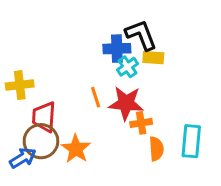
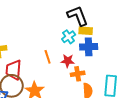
blue cross: (117, 49) -> (89, 47), moved
red star: (126, 103) -> (68, 61), size x0.6

